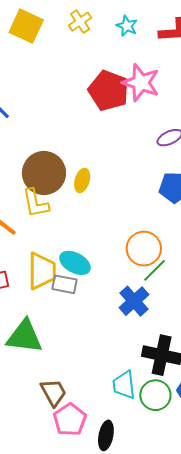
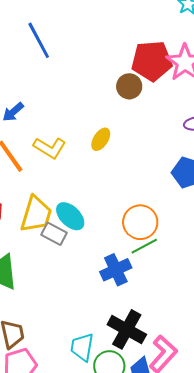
red pentagon: (109, 91) -> (152, 61), turned 30
brown circle: (44, 173) -> (129, 86), moved, size x0.6
yellow L-shape: (36, 203) -> (50, 148), turned -64

